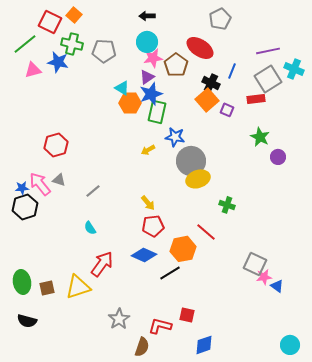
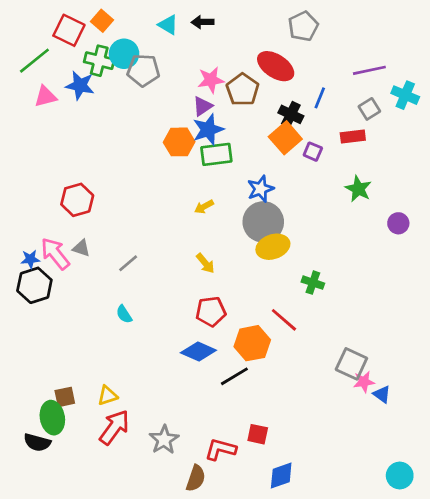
cyan circle: (147, 42) -> (124, 54), moved
gray square: (268, 79) -> (369, 109), size x0.6
cyan triangle: (122, 88) -> (168, 25), moved
green rectangle: (157, 112) -> (216, 154), turned 70
blue star: (175, 137) -> (260, 189), moved, turned -30
purple circle: (278, 157) -> (398, 223), moved
yellow arrow: (148, 203) -> (205, 263), moved
red arrow: (102, 264) -> (114, 427), moved
green ellipse: (22, 282) -> (52, 418), moved
yellow triangle: (78, 287) -> (107, 396), size x0.6

